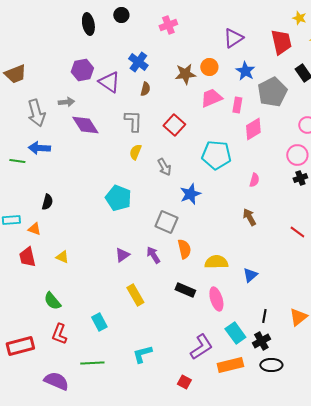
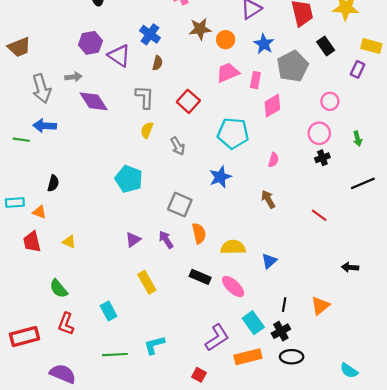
brown star: (185, 74) -> (200, 29), moved
blue star: (190, 194) -> (220, 177), moved
pink ellipse: (216, 299) -> (233, 287), turned -30
green line: (92, 363) -> (115, 355), moved

